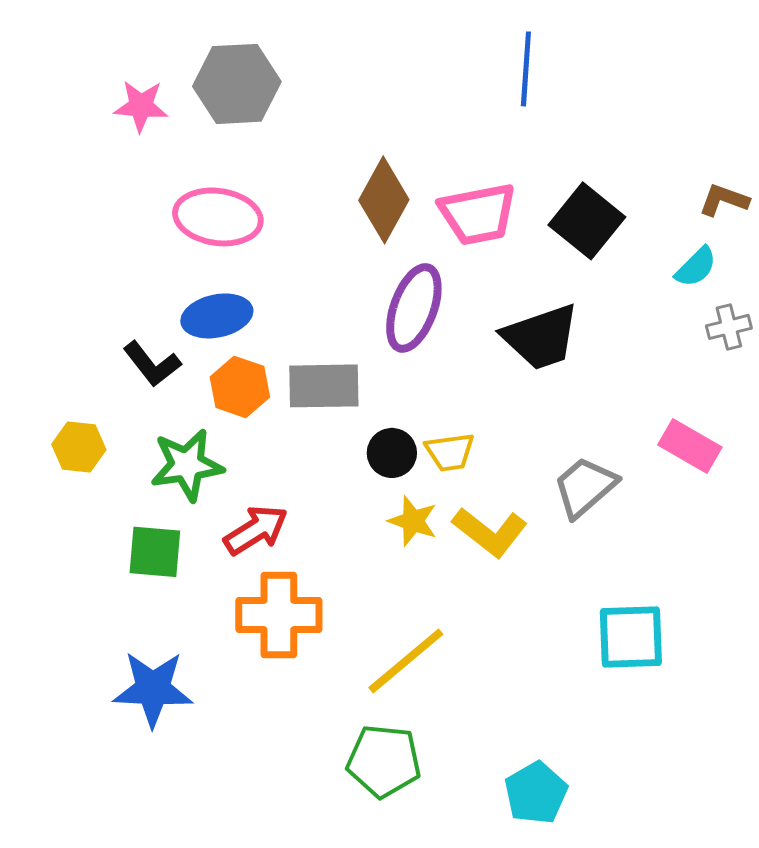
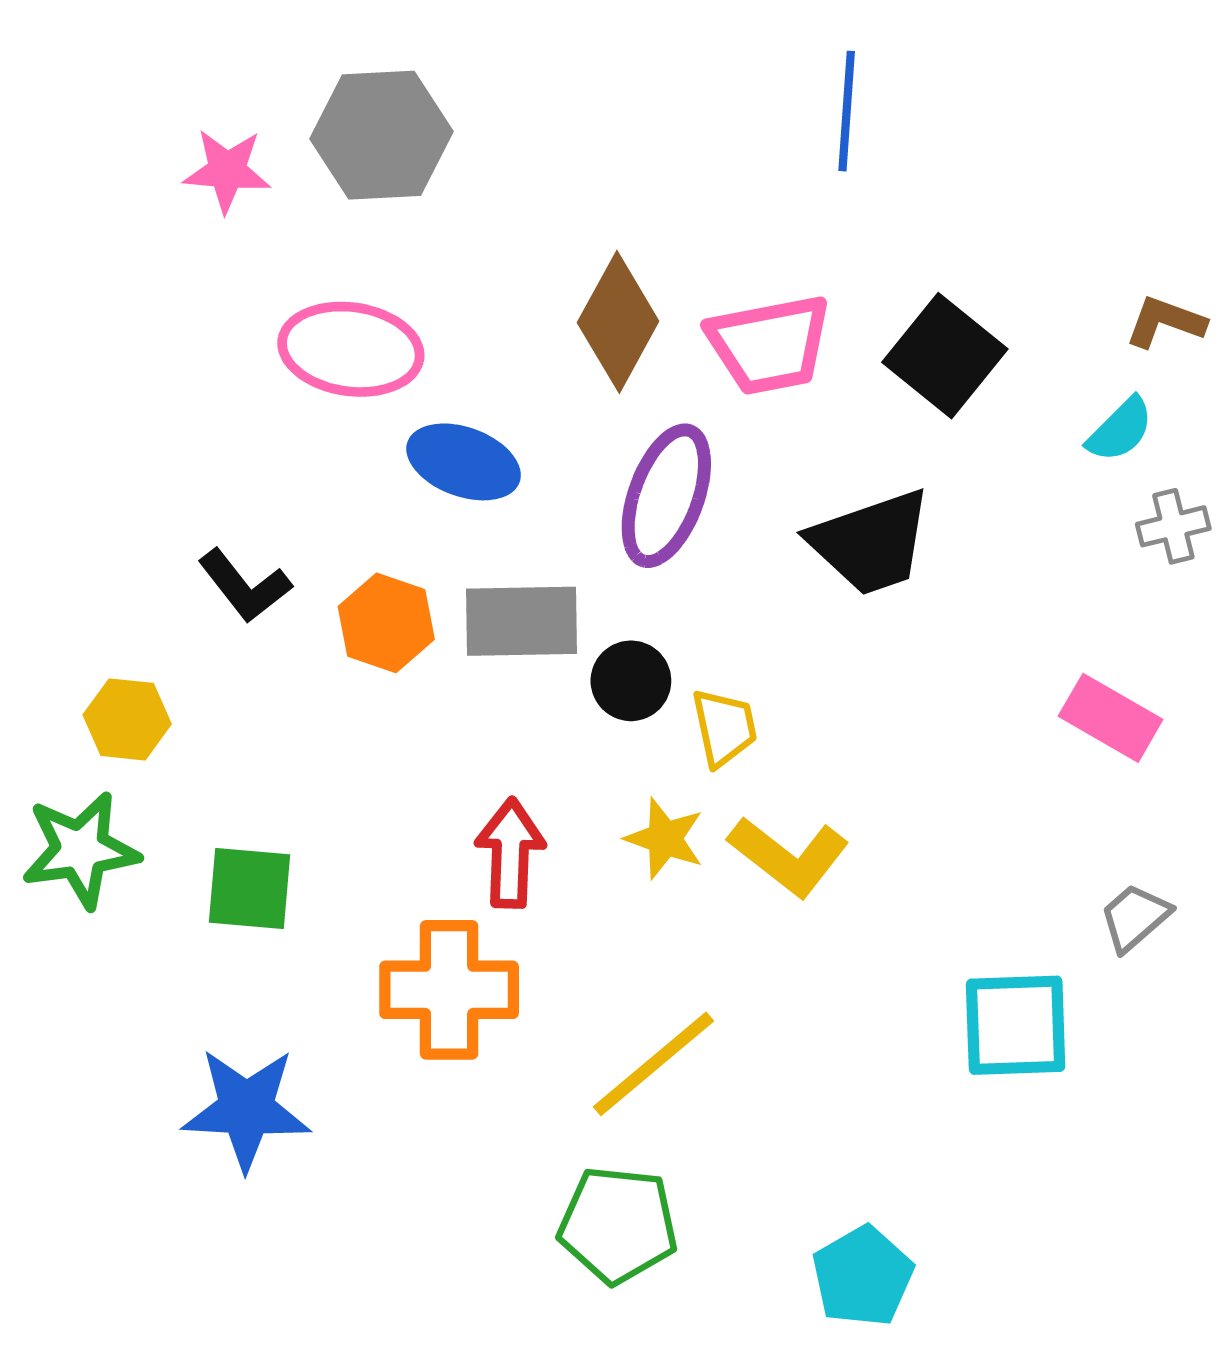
blue ellipse: (217, 316) -> (464, 462), moved, turned 32
yellow trapezoid: (450, 452) -> (724, 728), turned -94
black circle: (392, 453) -> (631, 681), moved
green star: (187, 465) -> (80, 850), moved
gray trapezoid: (585, 487) -> (1135, 917), moved, size x0.7
red arrow: (256, 530) -> (510, 853), moved, turned -56

